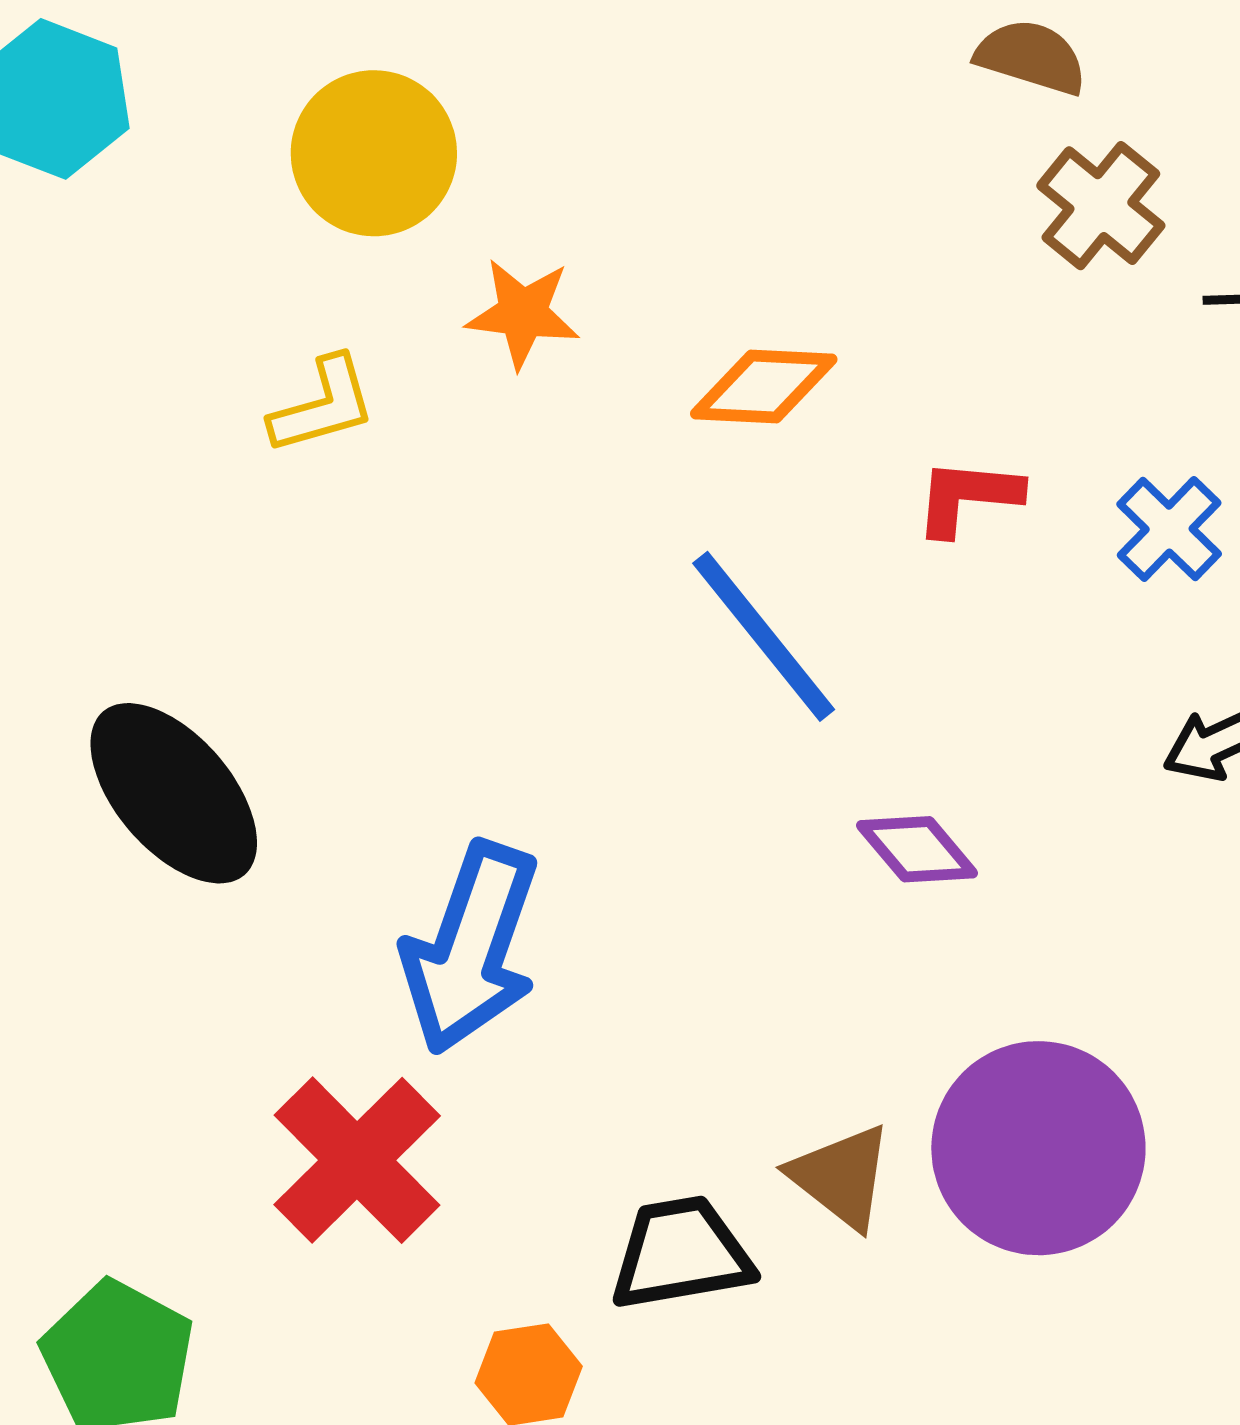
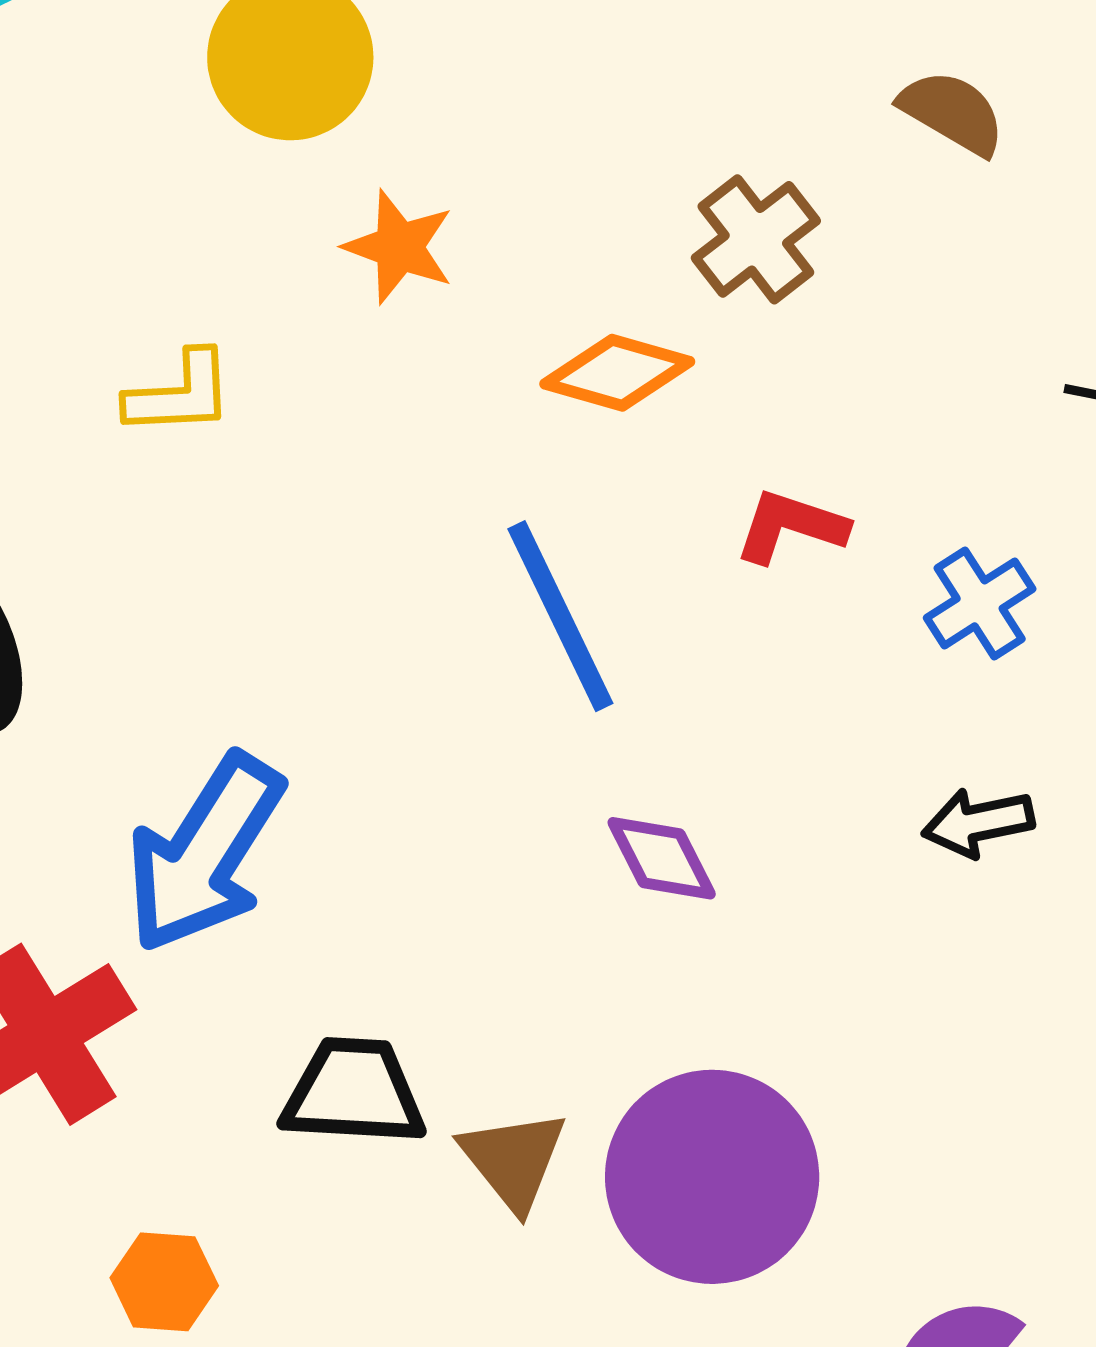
brown cross: (1101, 206) -> (756, 239), moved
yellow L-shape: (323, 405) -> (180, 394), moved
black trapezoid: (681, 1253) -> (354, 1092), moved

